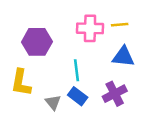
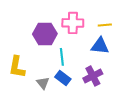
yellow line: (120, 25) -> (105, 25), moved
purple hexagon: (37, 42) -> (45, 34), moved

